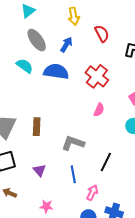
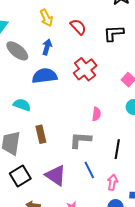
cyan semicircle: (25, 66) -> (22, 105), moved
red cross: (97, 76) -> (85, 69), turned 30
pink semicircle: (99, 110) -> (96, 114), moved
purple triangle: (40, 170) -> (56, 175), size x1.6

